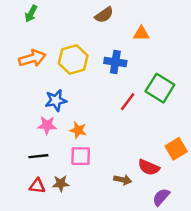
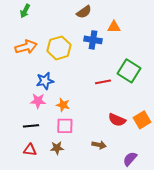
blue cross: (115, 62) -> (93, 40), moved
red line: (128, 102) -> (103, 82), turned 42
red semicircle: (149, 167) -> (117, 120), moved
brown star: (61, 183) -> (57, 148), moved

